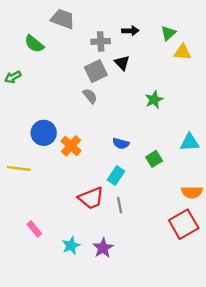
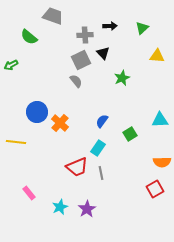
yellow triangle: (183, 52) -> (157, 56), moved
green star: (154, 100) -> (122, 78), moved
blue semicircle: (121, 144) -> (102, 121), turned 112
red square: (184, 224) -> (155, 189), size x0.7

